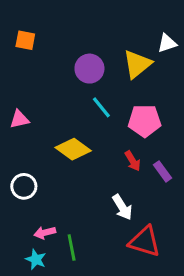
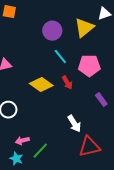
red arrow: (133, 161) -> (67, 83), moved
red triangle: (145, 242) -> (89, 147), turned -30
green line: (72, 247) -> (40, 151), turned 54

